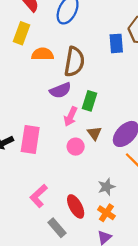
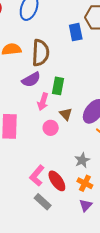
pink L-shape: (39, 196) -> (37, 176), moved

